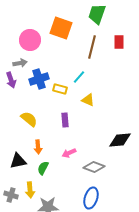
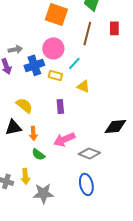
pink circle: (30, 40) -> (53, 48), moved
pink arrow: (69, 153) -> (64, 139), size x1.5
black triangle: (18, 161) -> (13, 127), moved
green semicircle: (43, 168) -> (38, 154), turned -80
blue ellipse: (91, 198) -> (86, 184), turned -30

